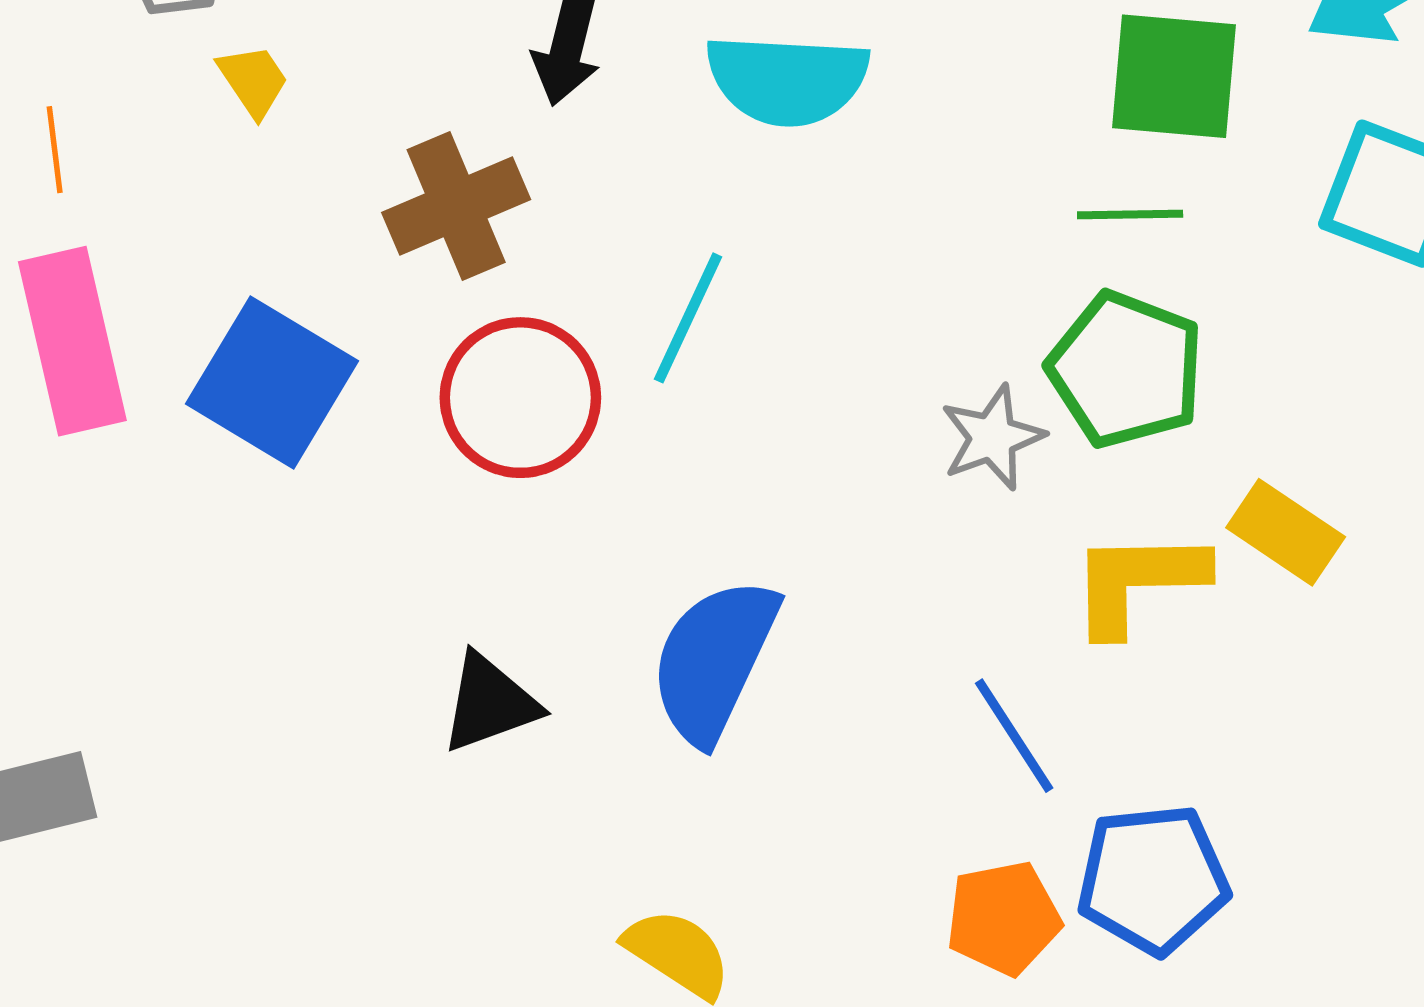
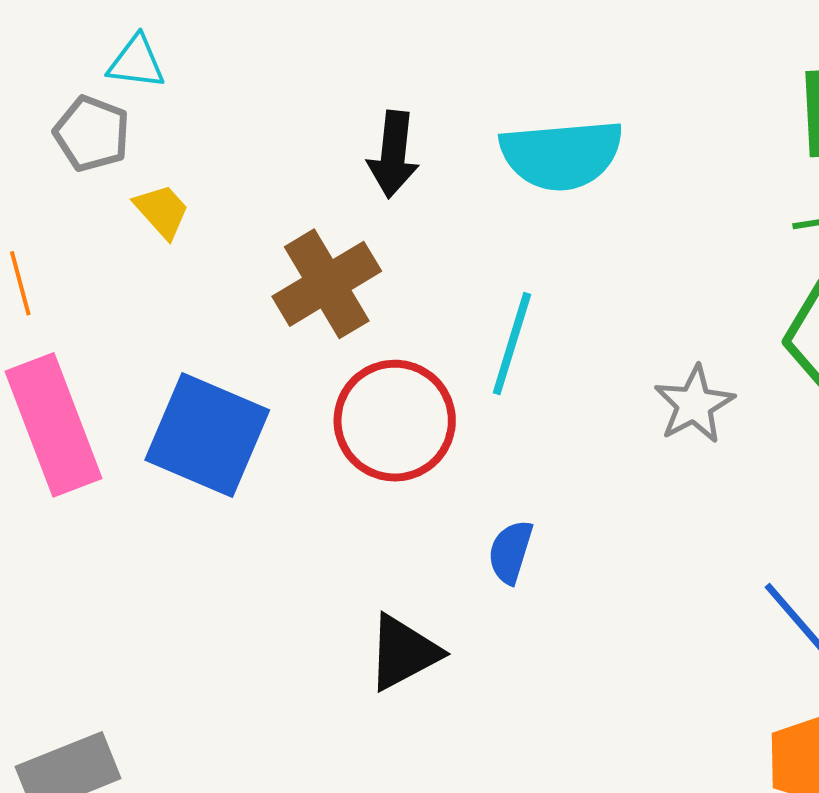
gray star: (992, 438) -> (694, 404), moved
blue semicircle: (714, 660) -> (511, 552), moved, size x0.5

